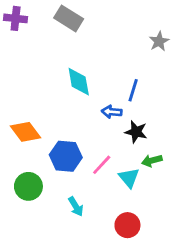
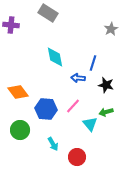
purple cross: (16, 18) -> (11, 25), moved
black star: (136, 132) -> (106, 85), moved
pink line: (102, 165) -> (73, 106), moved
red circle: (127, 225) -> (77, 157), moved

